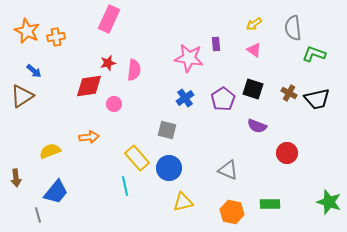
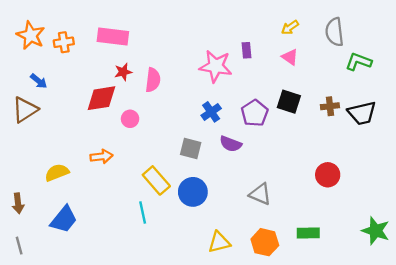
pink rectangle: (109, 19) -> (113, 37), moved, turned 72
brown cross: (289, 93) -> (330, 106), turned -35
purple semicircle: (257, 126) -> (231, 144), moved
yellow triangle: (183, 202) -> (219, 242), moved
gray line: (38, 215) -> (19, 246), moved

